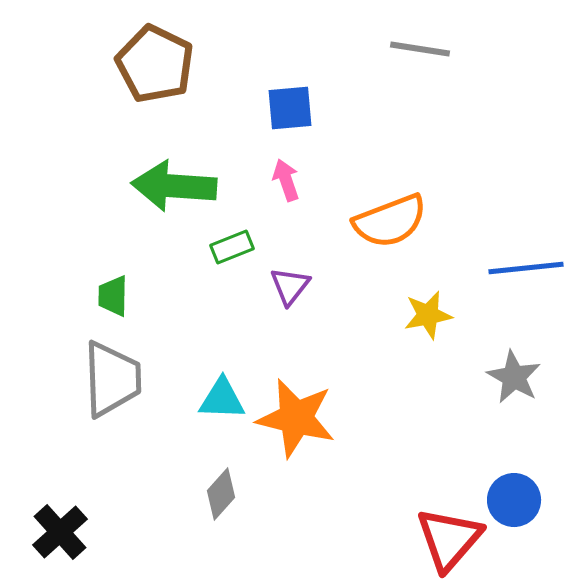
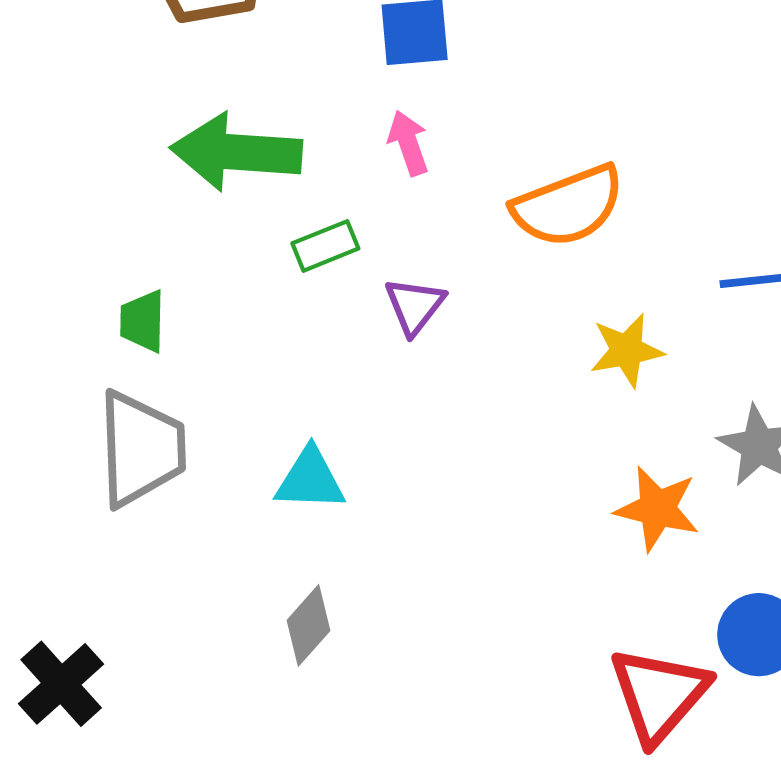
orange star: (296, 418) -> (657, 509), moved, size x0.7

